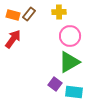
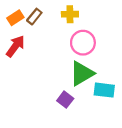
orange rectangle: (13, 15) -> (15, 18), turned -48
cyan rectangle: (74, 92) -> (104, 90), moved

